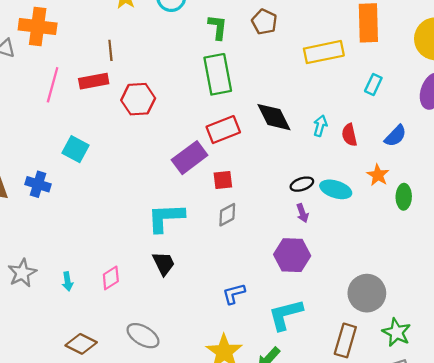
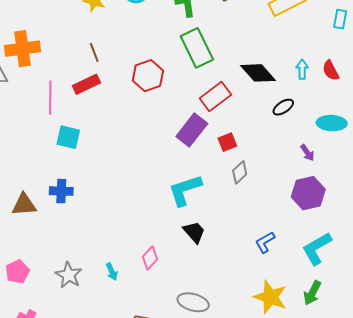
red hexagon: (138, 99) -> (148, 76), moved
cyan square: (76, 149) -> (68, 137), moved
black ellipse: (302, 184) -> (283, 107), moved

